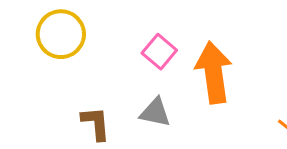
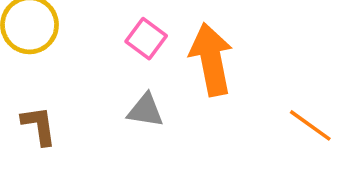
brown L-shape: (96, 123) -> (39, 126), moved

